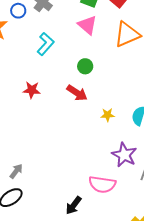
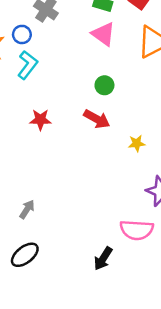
blue circle: (18, 11) -> (22, 34), moved
cyan L-shape: (46, 44) -> (28, 65), moved
gray arrow: (16, 171) -> (27, 209), moved

